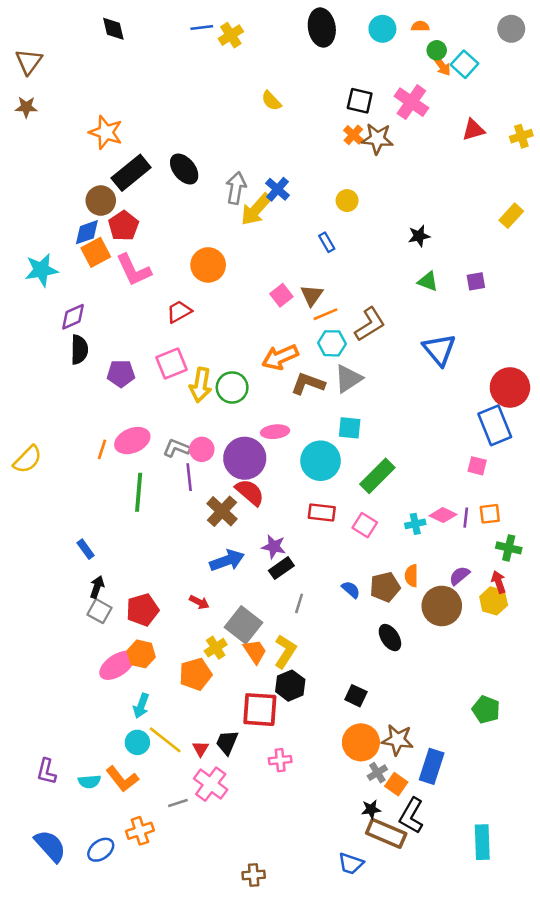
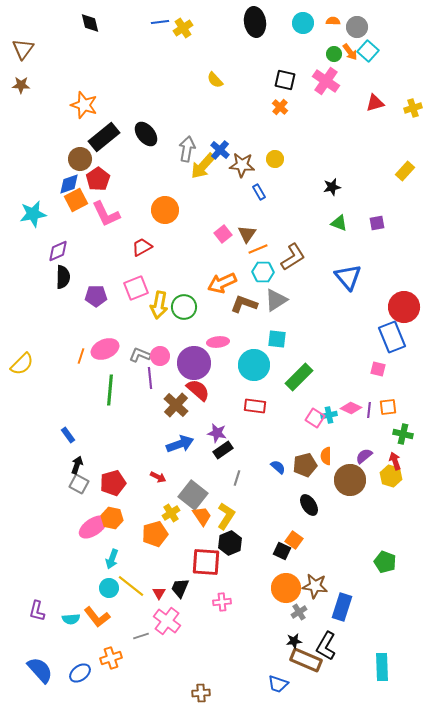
gray circle: (511, 29) -> (357, 27), moved
green circle: (437, 50) -> (334, 54), moved
brown star: (377, 139) -> (242, 165), moved
pink square: (365, 525) -> (315, 418), moved
orange square: (396, 784) -> (294, 540), moved

